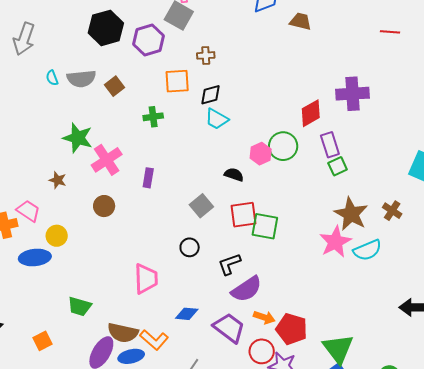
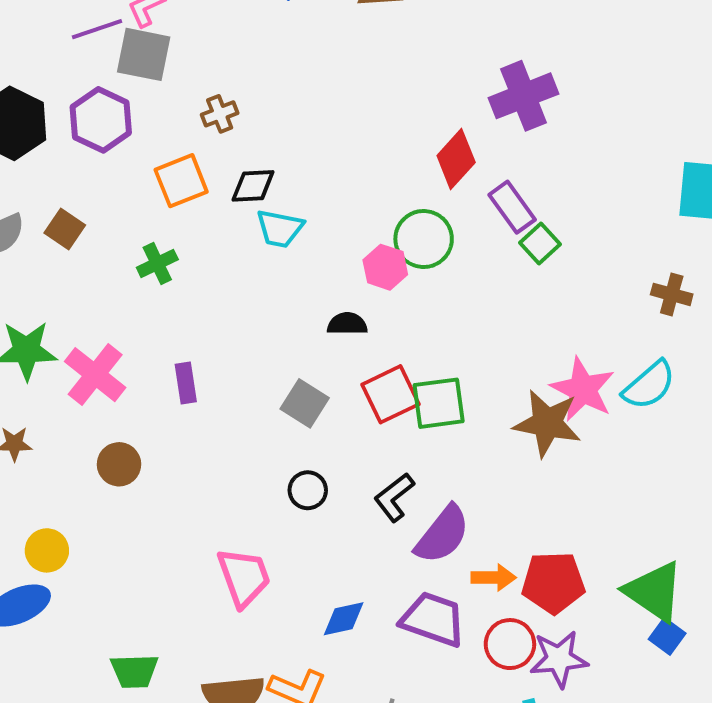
black diamond: (210, 95) -> (253, 186), turned 30
brown star: (351, 214) -> (547, 423), moved

